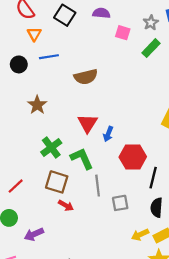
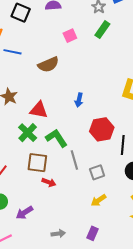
pink square: (123, 33) -> (70, 36), moved, turned -32
blue line: (49, 57) -> (12, 52), turned 30
red triangle: (88, 123) -> (39, 110), moved, turned -42
blue arrow: (108, 134) -> (79, 100), moved
yellow arrow: (140, 235) -> (99, 200), moved

